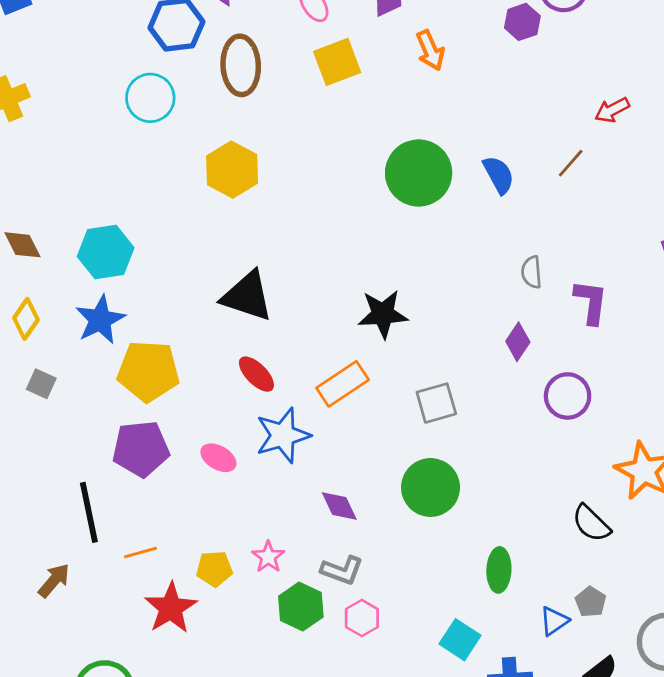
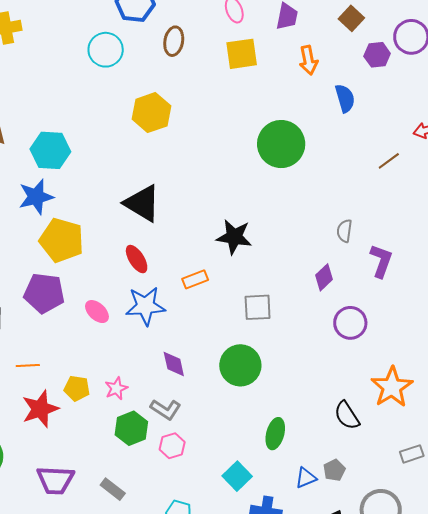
brown ellipse: (241, 65) -> (174, 41), size x0.7
blue semicircle: (499, 175) -> (345, 98), moved
orange rectangle: (343, 384) -> (195, 279), size x0.7

